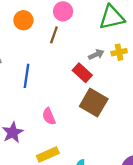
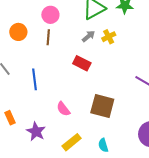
gray arrow: (96, 55) -> (88, 36), moved
brown square: (94, 103) -> (102, 106), moved

